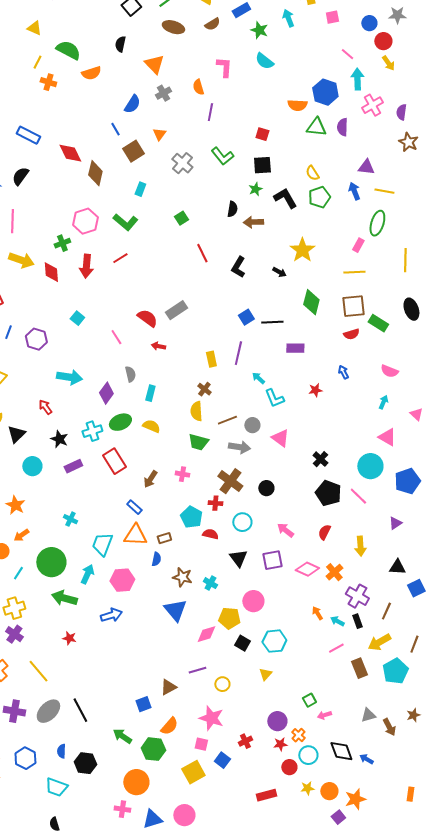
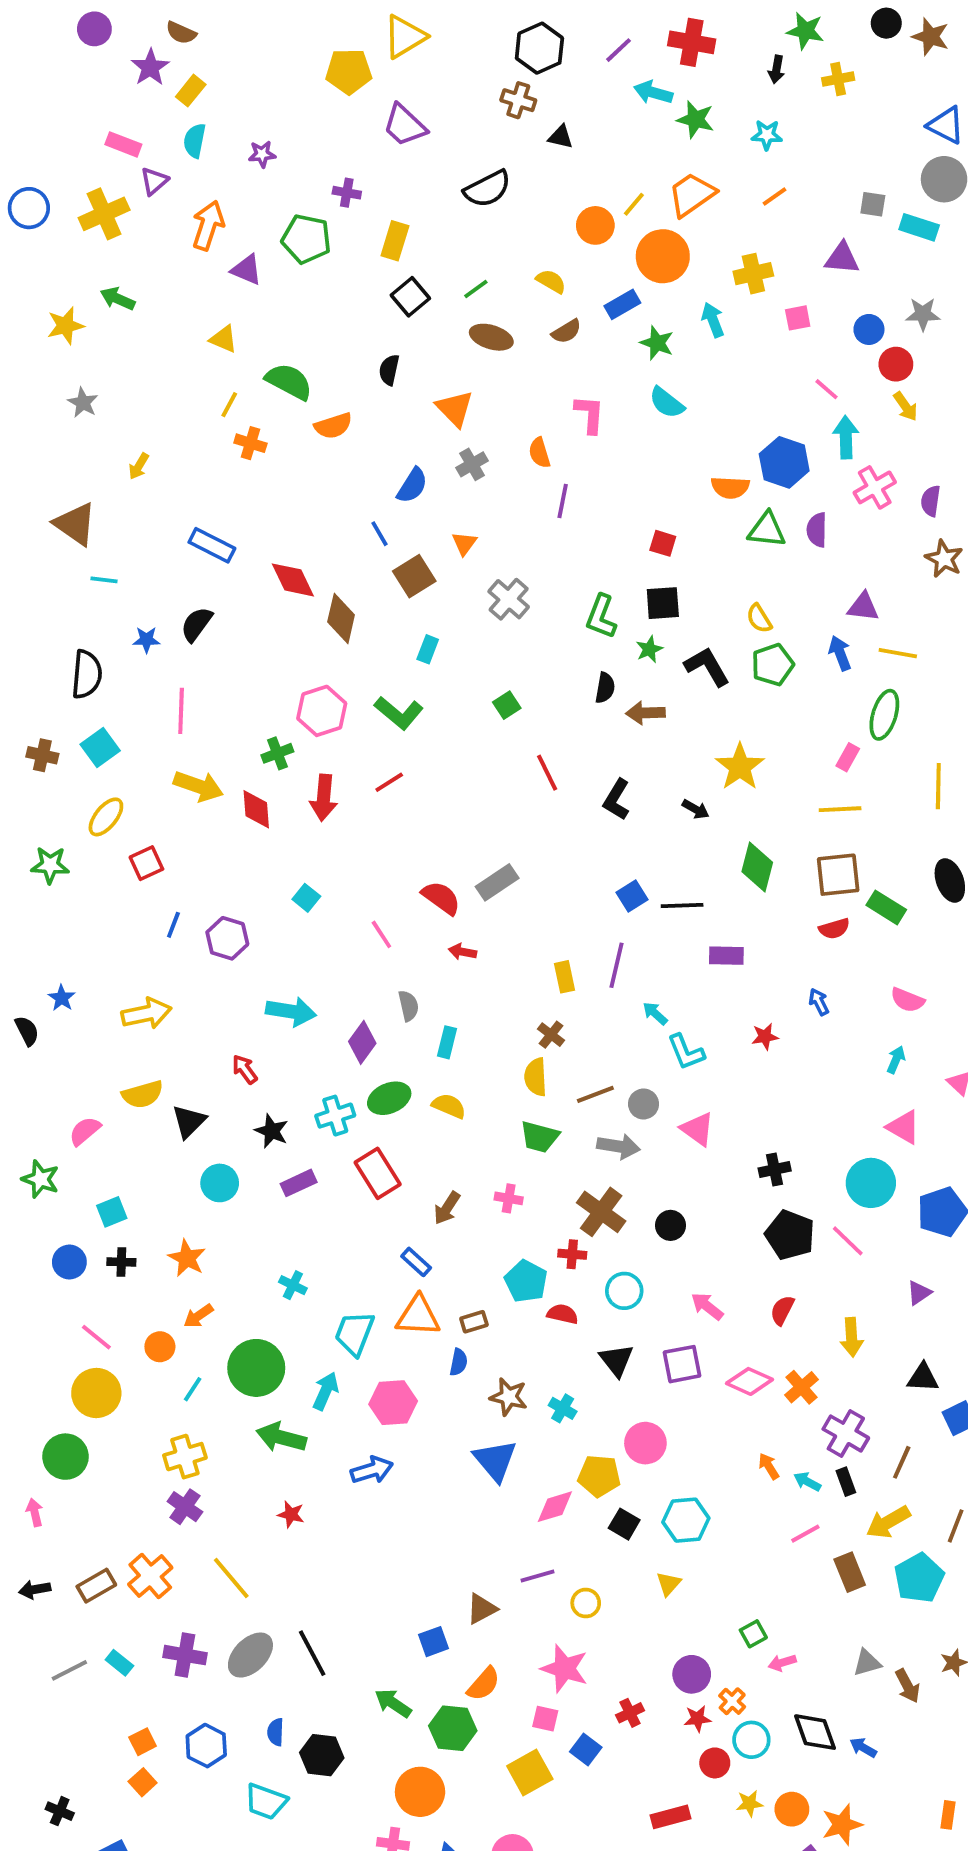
green L-shape: (222, 156) -> (601, 617), moved, turned 60
black cross: (320, 459) -> (775, 1169), turned 35

